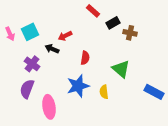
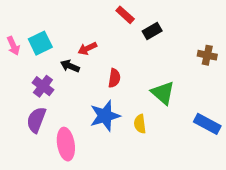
brown cross: (130, 33) -> (207, 55), moved

